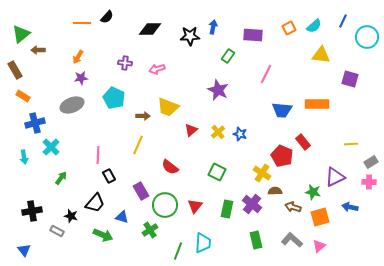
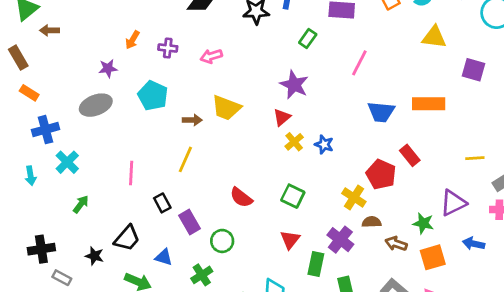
orange arrow: (78, 57) -> (132, 40), moved
red triangle: (191, 130) -> (282, 117), moved
red semicircle: (170, 167) -> (241, 197), moved
black rectangle: (109, 176) -> (162, 203), moved
green circle: (165, 205) -> (222, 241), size x0.7
red triangle: (195, 206) -> (290, 240), moved
green rectangle: (227, 209) -> (316, 264), moved
gray rectangle: (57, 231) -> (62, 278), moved

